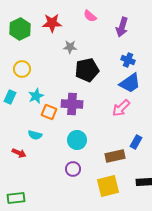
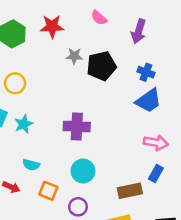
black pentagon: (87, 70) -> (101, 66), moved
cyan star: (36, 96) -> (24, 124), moved
pink arrow: (121, 108) -> (156, 143), moved, turned -126
orange square: (49, 112) -> (48, 191), moved

